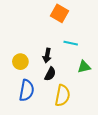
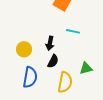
green triangle: (84, 67) -> (86, 68), moved

